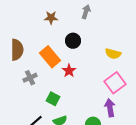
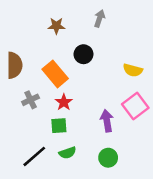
red star: (69, 71) -> (64, 102), moved
green square: (53, 99) -> (59, 126), turned -32
purple arrow: (110, 108) -> (107, 121), moved

